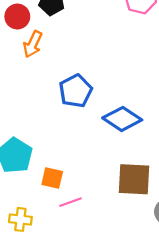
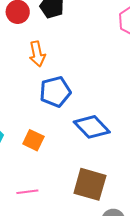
orange arrow: (33, 44) -> (37, 54), moved, turned -50
orange square: (52, 178) -> (33, 140), moved

